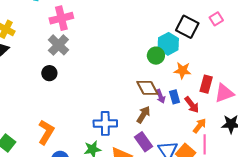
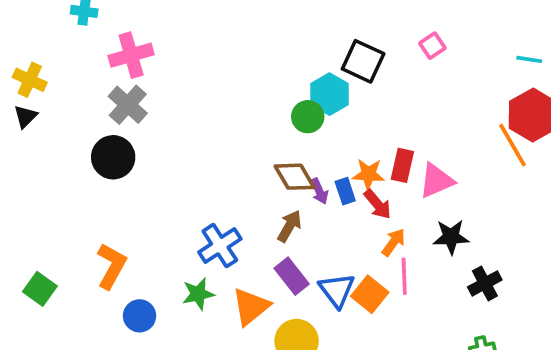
pink square: (216, 19) -> (432, 46), moved
orange star: (182, 71) -> (368, 174), moved
black circle: (49, 73) -> (113, 157), size x1.5
blue cross: (105, 123) -> (220, 246), turned -30

